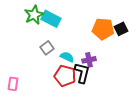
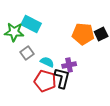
green star: (34, 15) -> (14, 32), moved, turned 30

